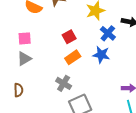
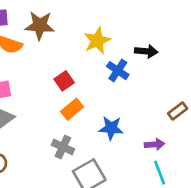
blue star: (101, 55) -> (111, 128), moved

